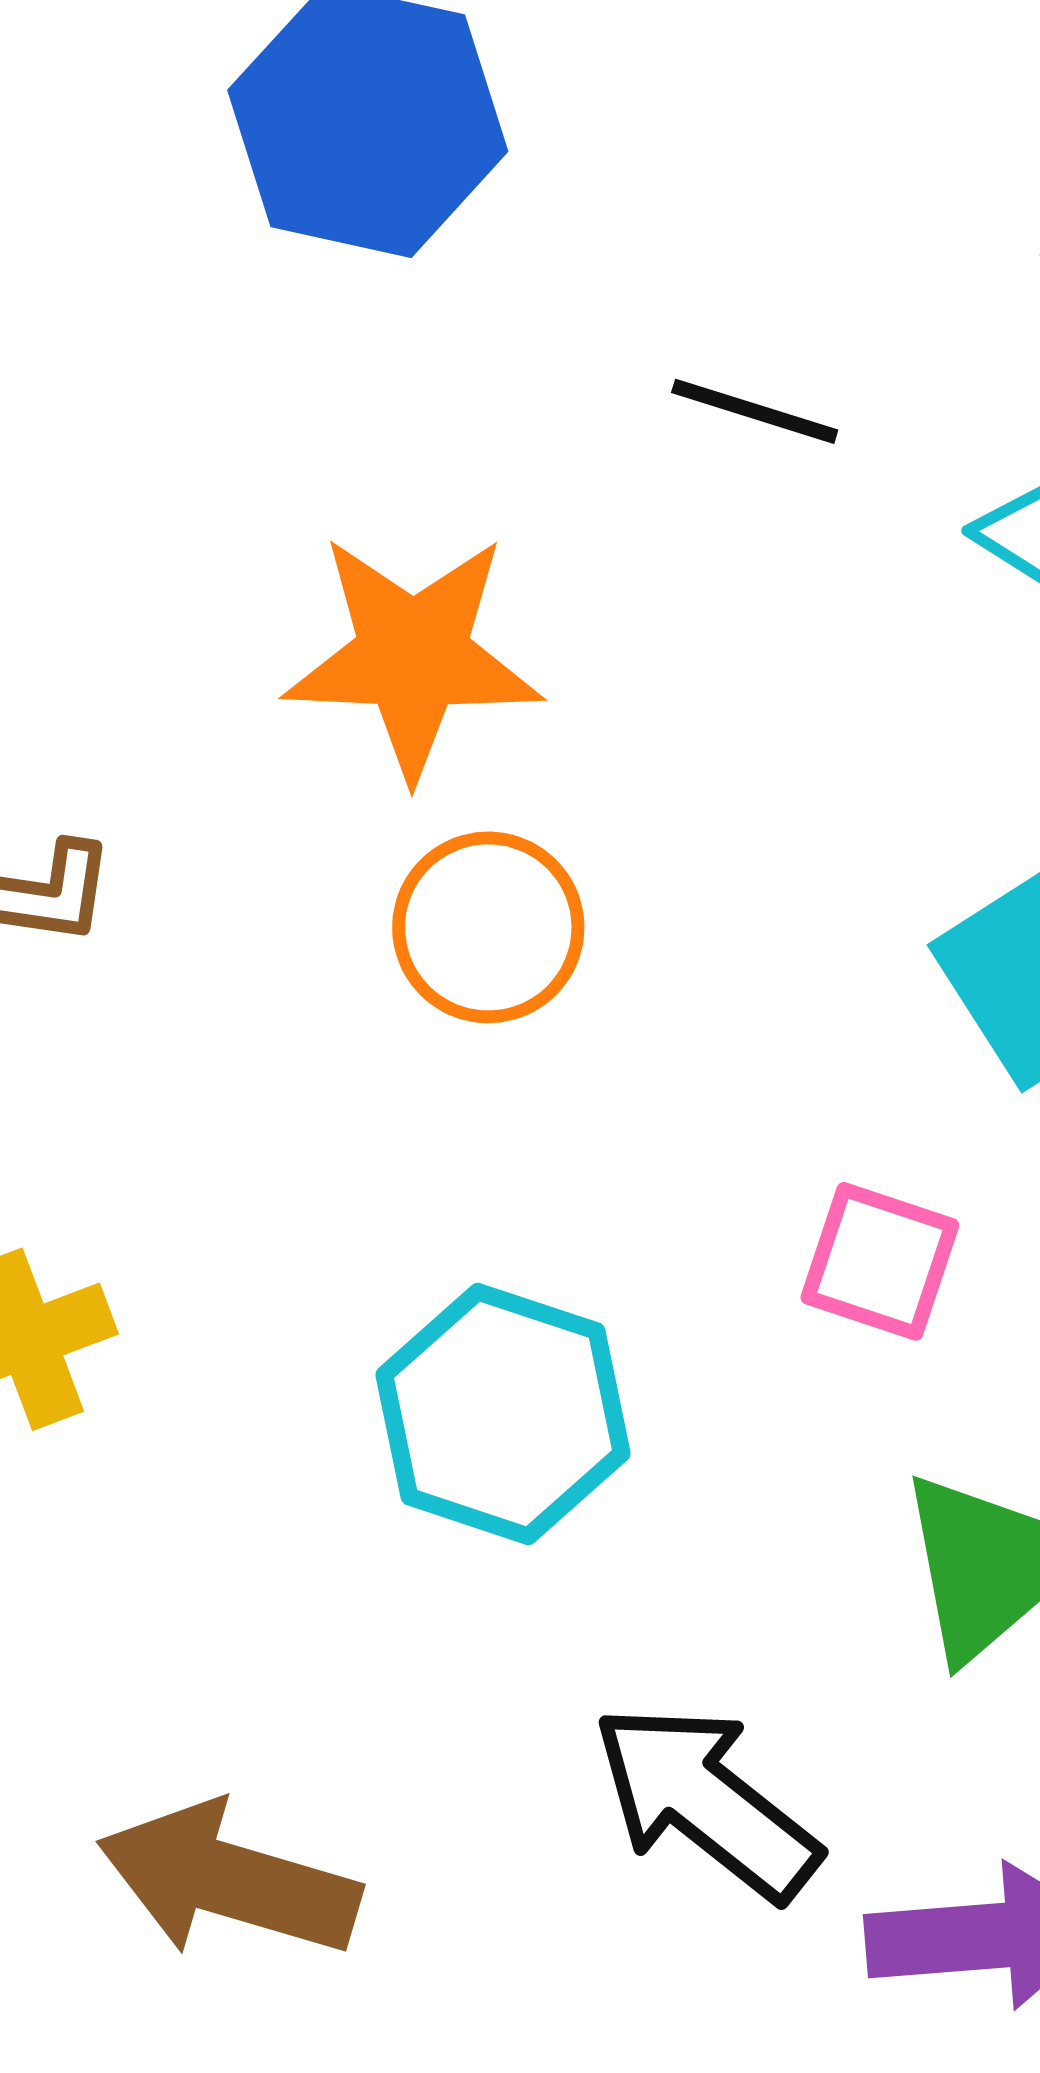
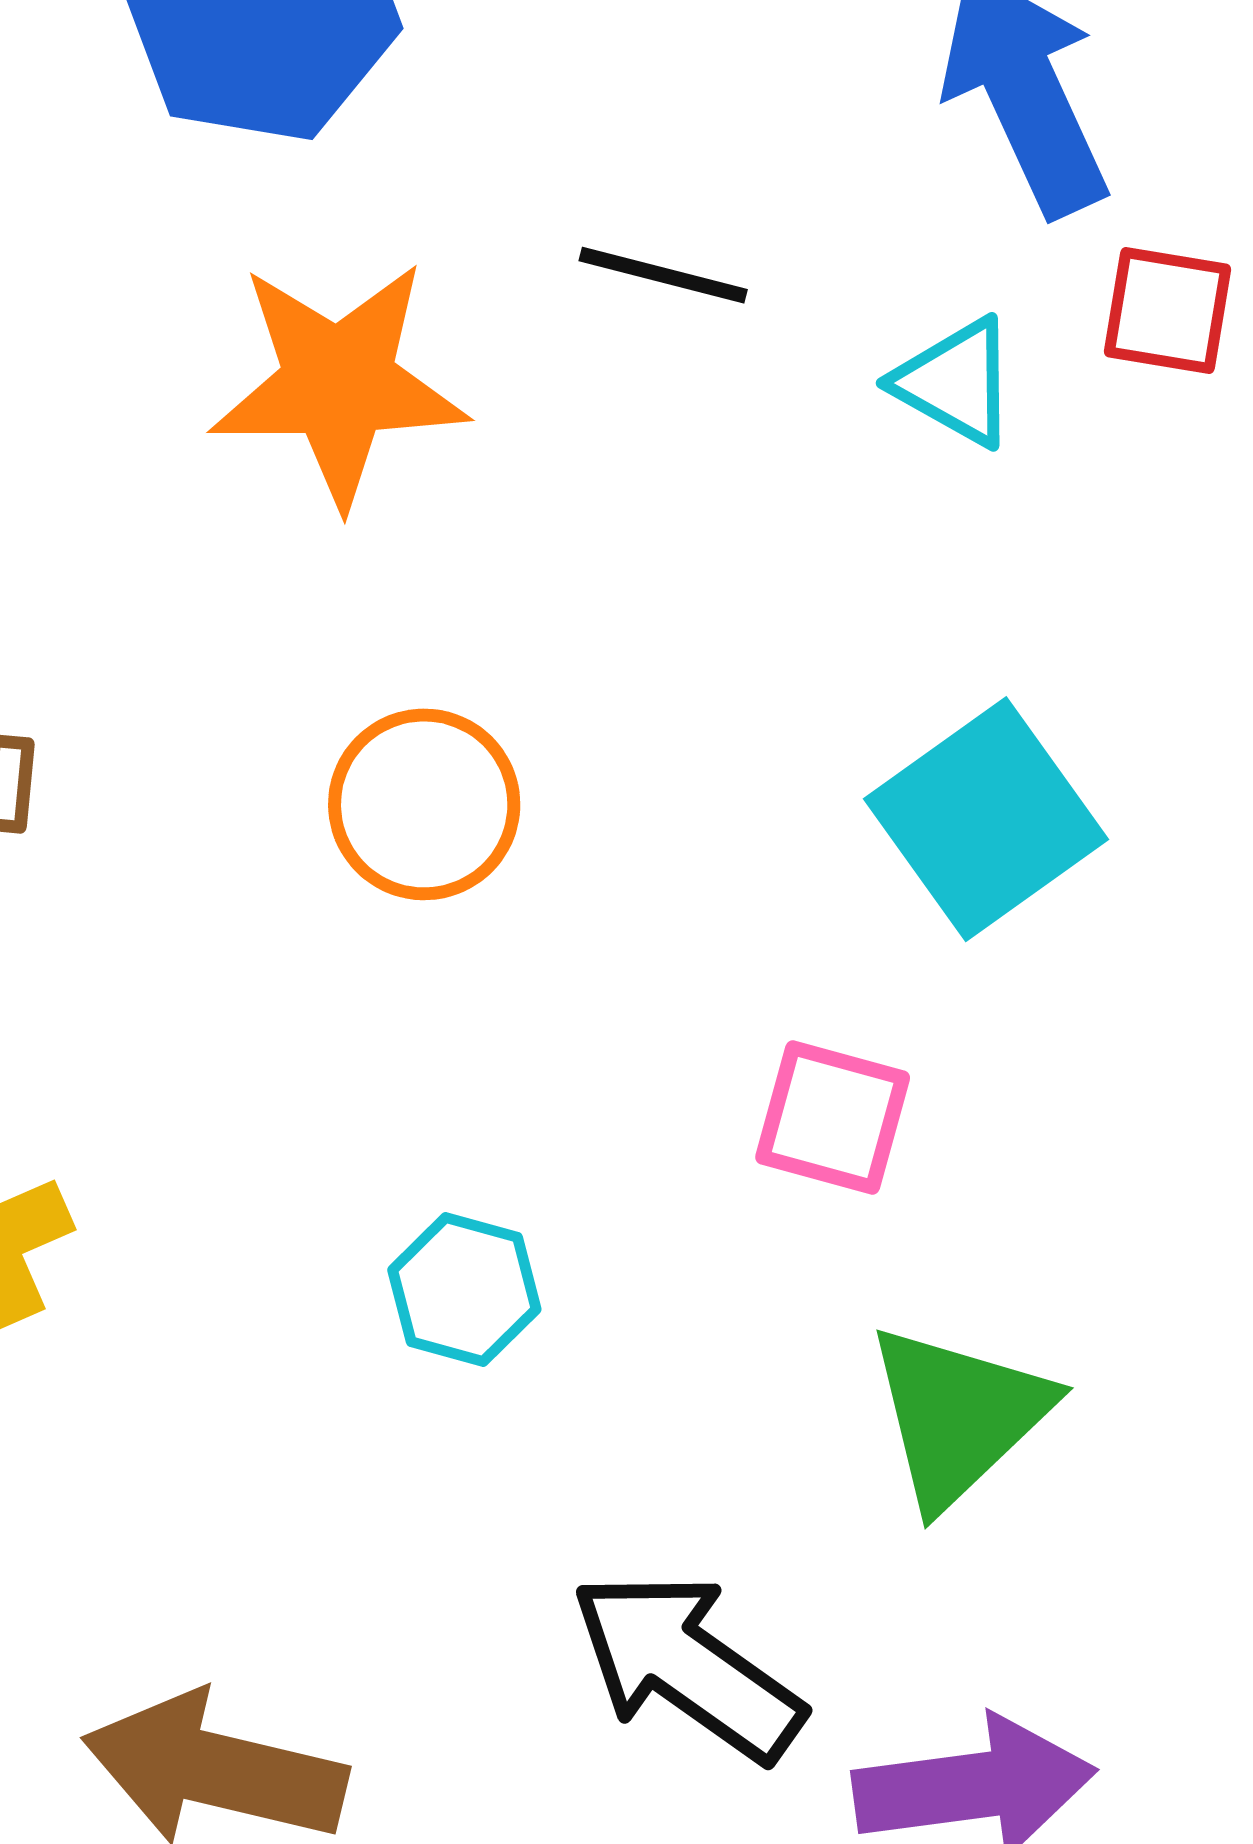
orange star: (413, 656) -> (338, 383), moved
cyan hexagon: (503, 1414) -> (464, 1290), size x0.6

